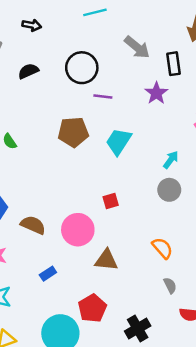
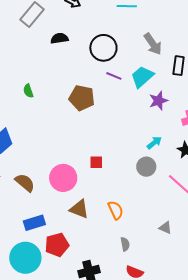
purple star: (156, 93) -> (158, 101), moved
cyan trapezoid: (119, 141) -> (142, 77), moved
brown semicircle: (33, 225) -> (25, 183), moved
orange semicircle: (162, 248) -> (116, 210), moved
blue rectangle: (48, 274) -> (34, 223), moved, size x1.5

